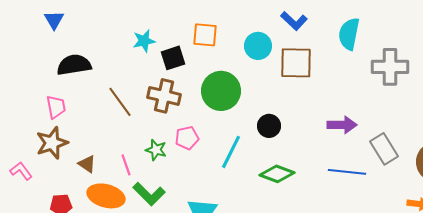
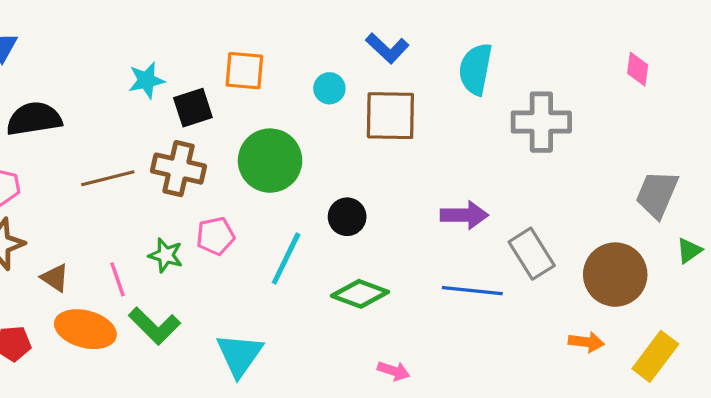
cyan circle: (258, 46) -> (329, 88), size x0.7
brown line: (120, 102) -> (108, 178), turned -68

